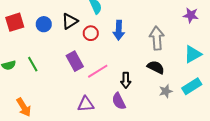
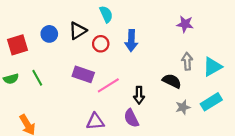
purple star: (191, 15) -> (185, 24), moved
red square: (15, 22) -> (18, 45), moved
gray arrow: (157, 38) -> (187, 61), moved, size x0.7
purple rectangle: (75, 61) -> (83, 74), turned -42

